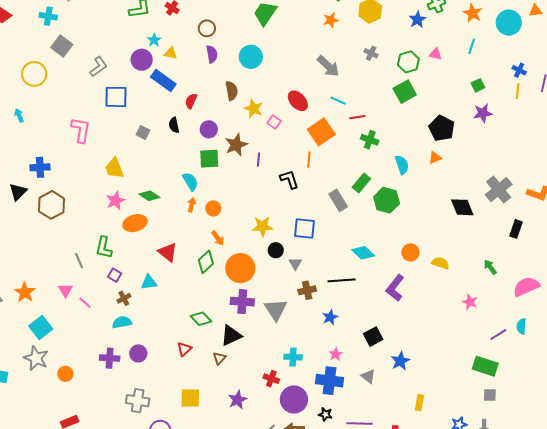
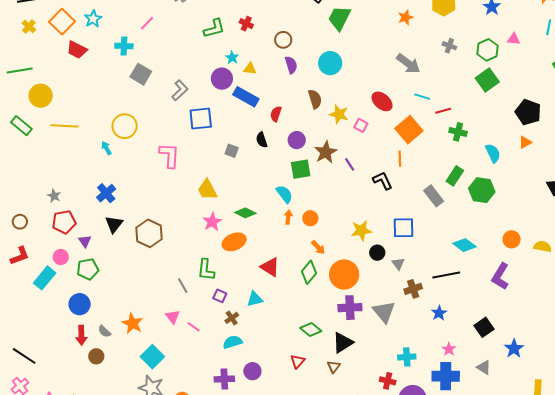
yellow circle: (34, 74) -> (125, 126), moved
purple line: (259, 160) -> (350, 164), turned -32
blue cross: (40, 167) -> (106, 193), moved, turned -30

